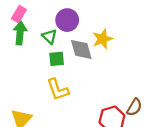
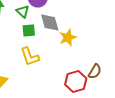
yellow star: (103, 39) -> (68, 37), moved

